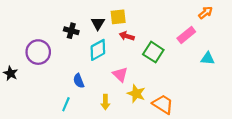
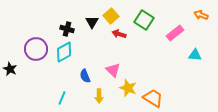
orange arrow: (206, 13) -> (201, 15), moved, turned -120
yellow square: (118, 17) -> (111, 16), turned -35
cyan diamond: (98, 50) -> (64, 52), moved
green square: (153, 52) -> (144, 20), moved
blue semicircle: (79, 81) -> (85, 76), moved

